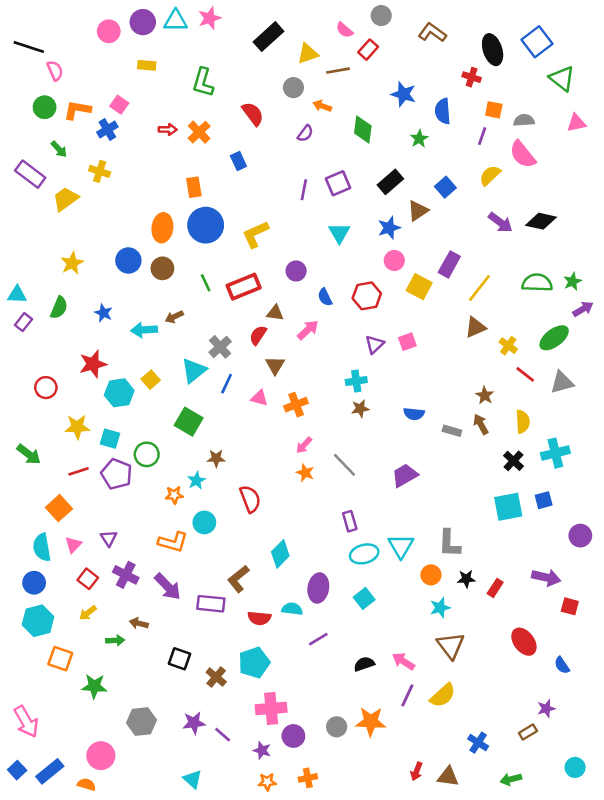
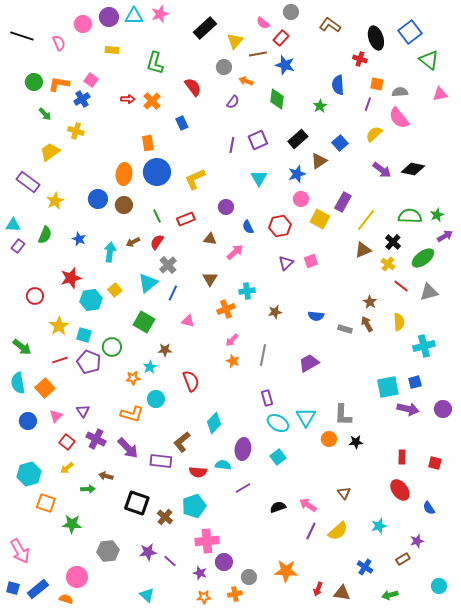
yellow triangle: (308, 54) -> (235, 41), turned -30
pink semicircle: (55, 71) -> (59, 43), moved
blue star: (403, 94) -> (285, 65), moved
purple rectangle: (30, 174) -> (28, 182), moved
red rectangle: (244, 287) -> (186, 219), size x0.7
cyan arrow: (144, 330) -> (110, 252), turned 102
red semicircle: (258, 335) -> (157, 242), moved
cyan cross: (356, 381) -> (247, 291), moved
pink triangle: (259, 398) -> (188, 321), moved
yellow star: (77, 427) -> (59, 326), turned -30
black cross: (513, 461) -> (393, 242), moved
gray line: (345, 465) -> (263, 355), turned 55
cyan semicircle: (42, 547) -> (18, 383), moved
cyan ellipse: (364, 554) -> (278, 423), turned 45
purple arrow: (546, 577) -> (408, 409), moved
blue circle: (34, 583) -> (28, 421), moved
red rectangle: (495, 588) -> (402, 457), moved, turned -32
cyan star: (440, 608) -> (379, 526), moved
brown triangle: (451, 646) -> (344, 493), size x0.6
black square: (179, 659) -> (137, 503), size x1.4
orange star: (371, 722) -> (286, 571), moved
gray circle: (337, 727) -> (249, 577), moved
blue square: (17, 770) -> (13, 588), turned -32

